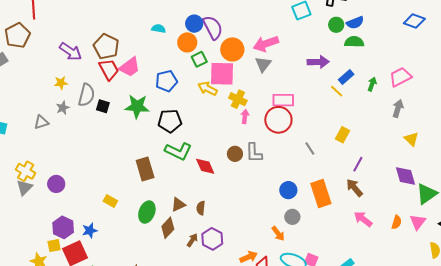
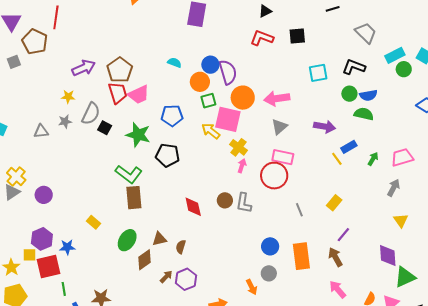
brown pentagon: (17, 35) -> (35, 42), turned -30
purple arrow: (71, 52) -> (84, 68), turned -70
gray triangle: (263, 64) -> (279, 127), moved
green L-shape: (178, 151) -> (129, 174), moved

